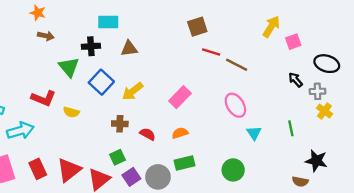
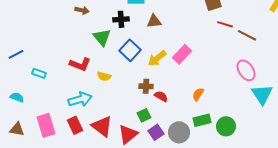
pink rectangle: (180, 97) -> (182, 54), moved
cyan arrow: (20, 131) -> (80, 99), moved
orange semicircle: (180, 133) -> (198, 94), turned -40
cyan triangle: (254, 133) -> (262, 94), size x1.6
red semicircle: (148, 134) -> (161, 96), moved
red triangle: (69, 170) -> (102, 126), turned -45
green circle: (233, 170) -> (226, 126), moved

